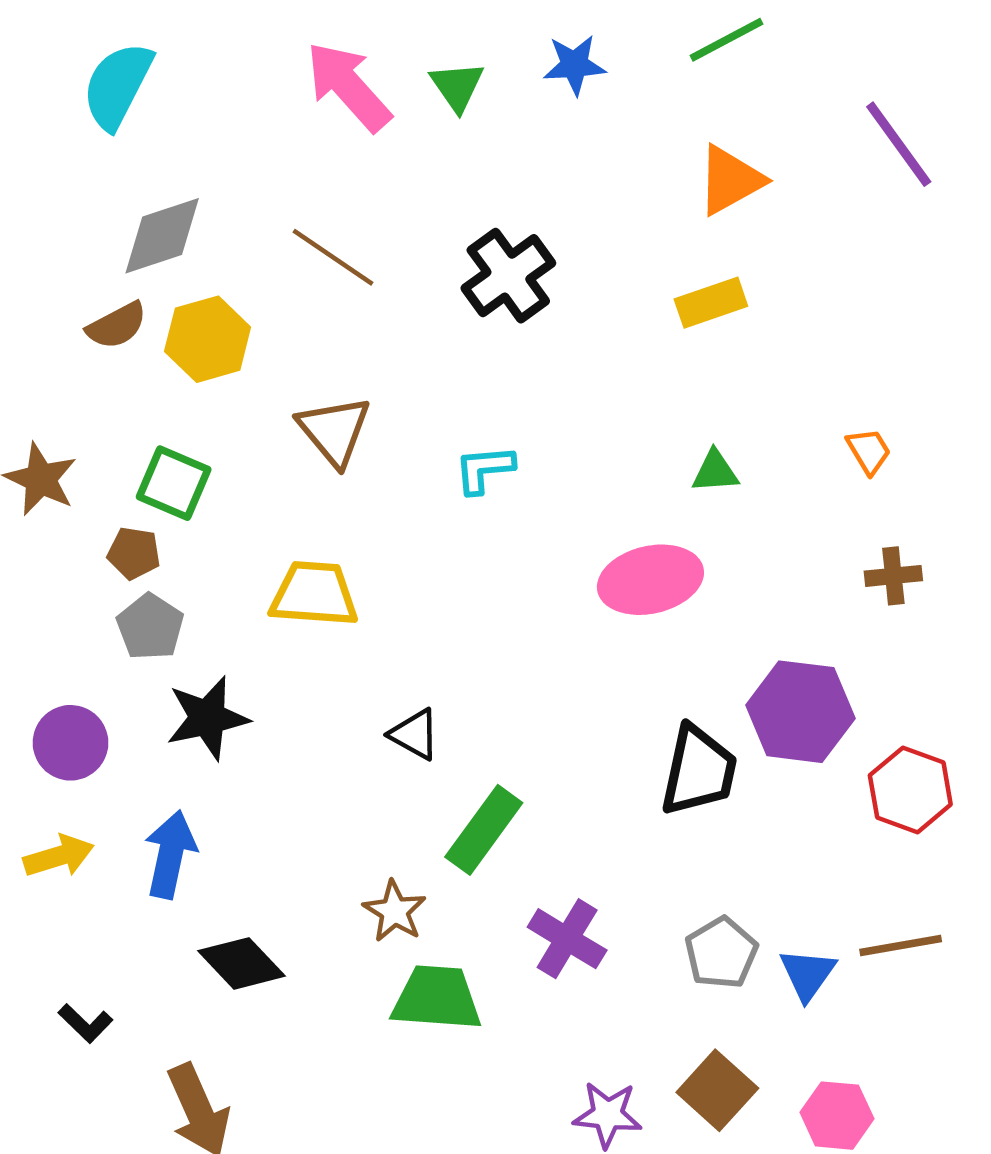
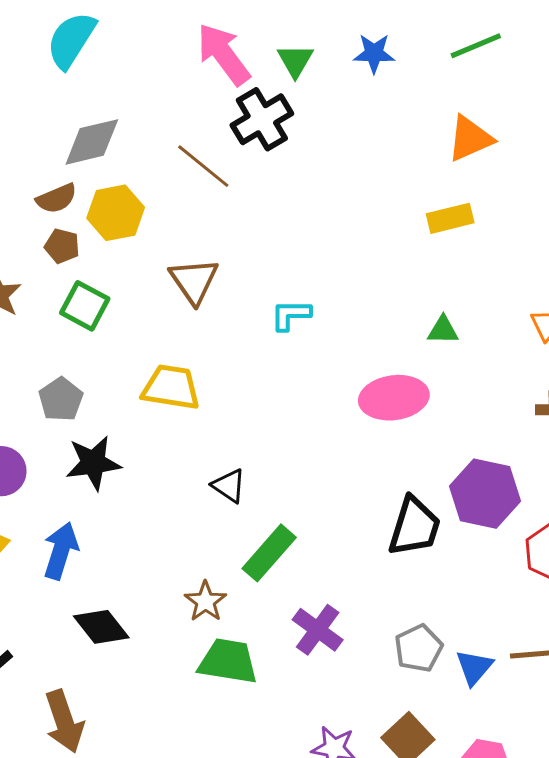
black cross: (508, 276) -> (262, 119), moved
brown pentagon: (134, 553) -> (62, 246), moved

